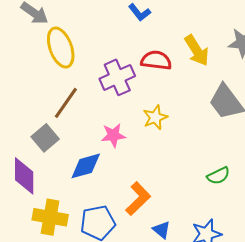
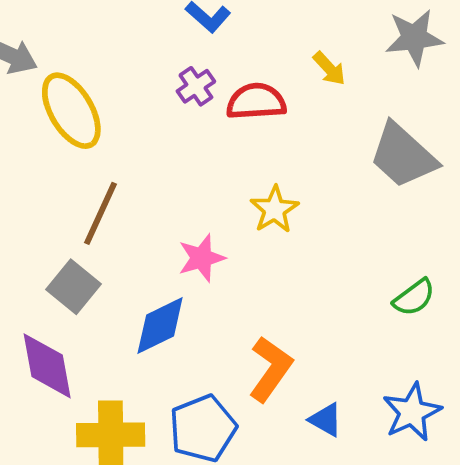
yellow arrow: (197, 50) -> (329, 68), size x0.6
purple cross: (117, 77) -> (196, 86), moved, size x0.6

